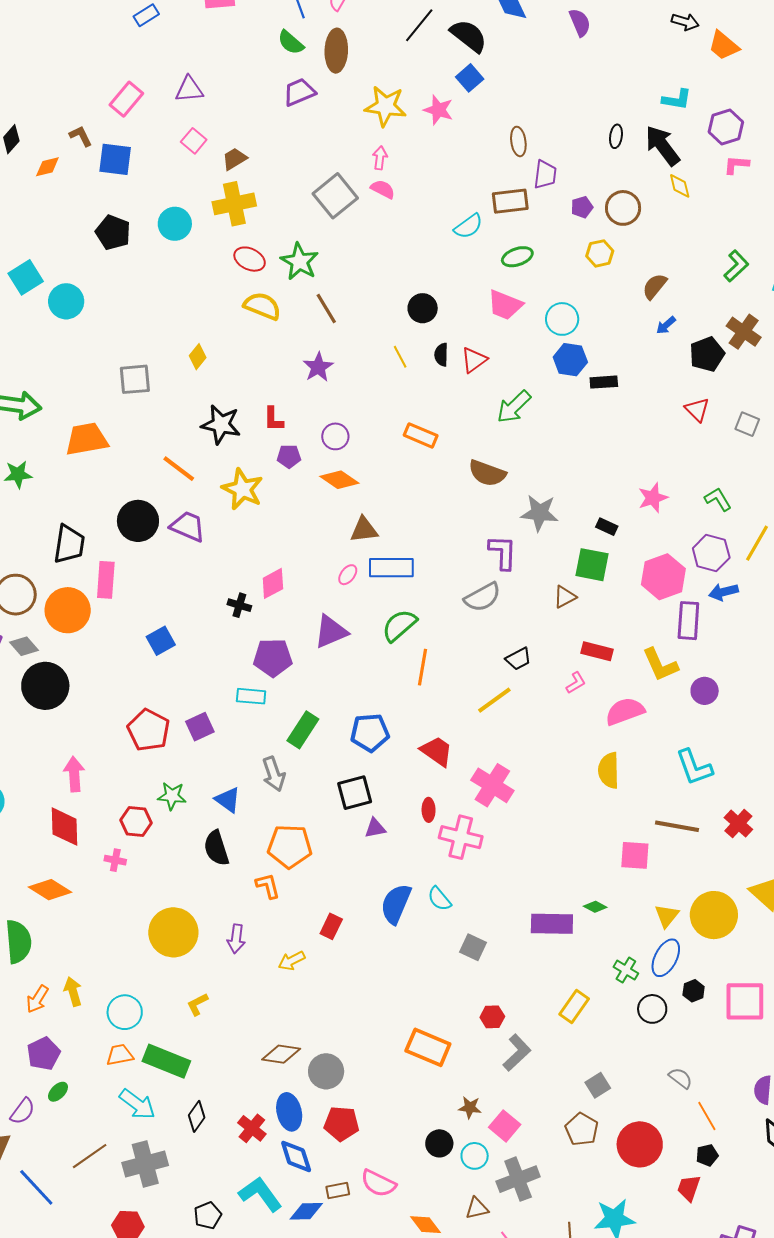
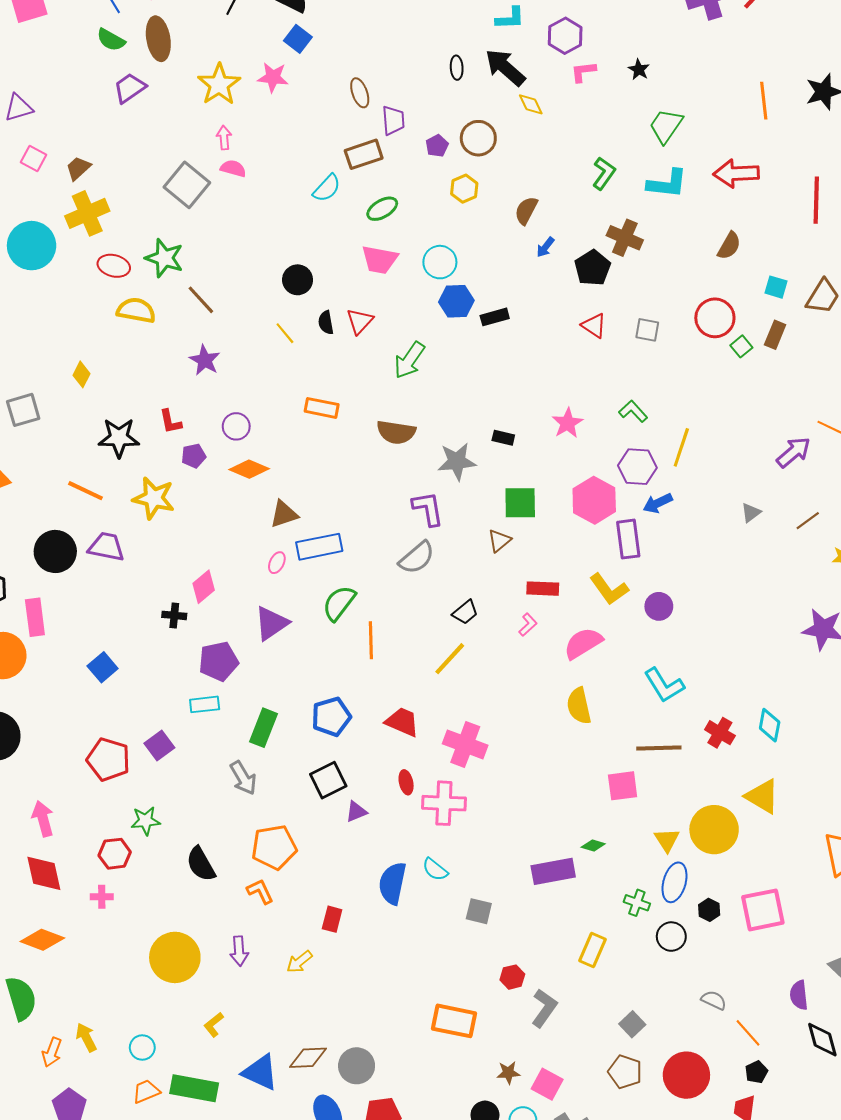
yellow star: (386, 106) -> (219, 84), turned -30
cyan circle: (175, 224) -> (32, 246), size x1.4
black rectangle: (607, 527) -> (503, 438), moved
blue triangle: (228, 800) -> (260, 1072), moved, size x1.4
cyan circle: (125, 1012) -> (142, 1048), size x0.7

